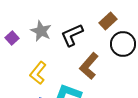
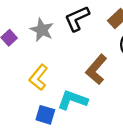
black L-shape: (72, 35) -> (77, 19), moved

